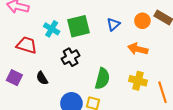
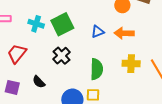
blue triangle: (113, 24) -> (98, 32), moved, turned 32
cyan cross: (52, 29) -> (36, 24), moved
red trapezoid: (27, 45) -> (17, 54), turned -55

